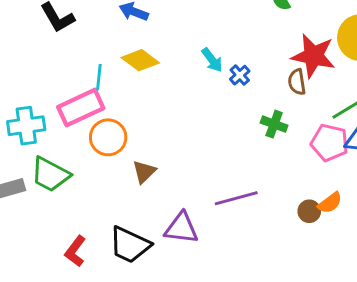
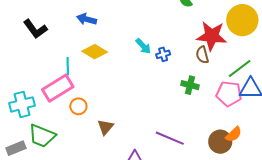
blue cross: (240, 75) -> (163, 54), turned 32
orange circle: (108, 137) -> (78, 106), size x0.7
purple line: (236, 198) -> (170, 138), turned 44
brown circle: (309, 211) -> (220, 142), size x1.5

